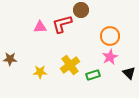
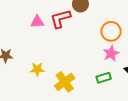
yellow cross: (70, 65) -> (65, 82), moved
green rectangle: (93, 75) -> (104, 78), moved

